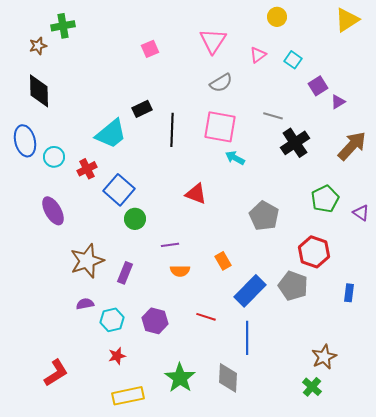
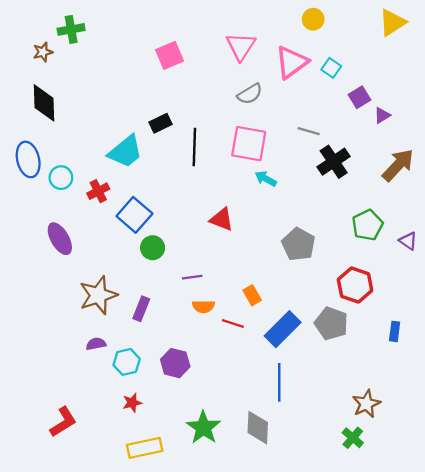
pink square: (150, 49) -> (170, 55), size x1.4
pink triangle: (258, 55) -> (292, 62), size x1.8
red line: (206, 317) -> (233, 323), moved

